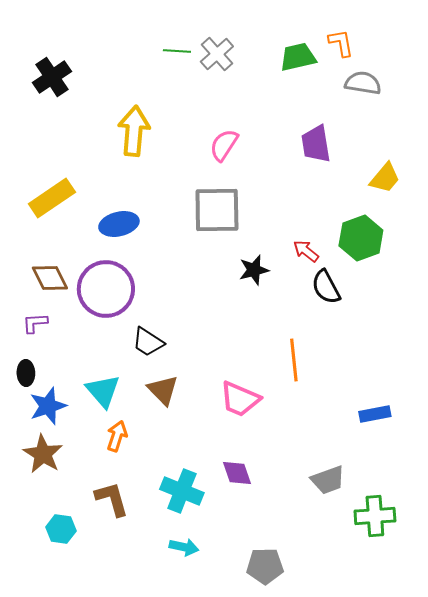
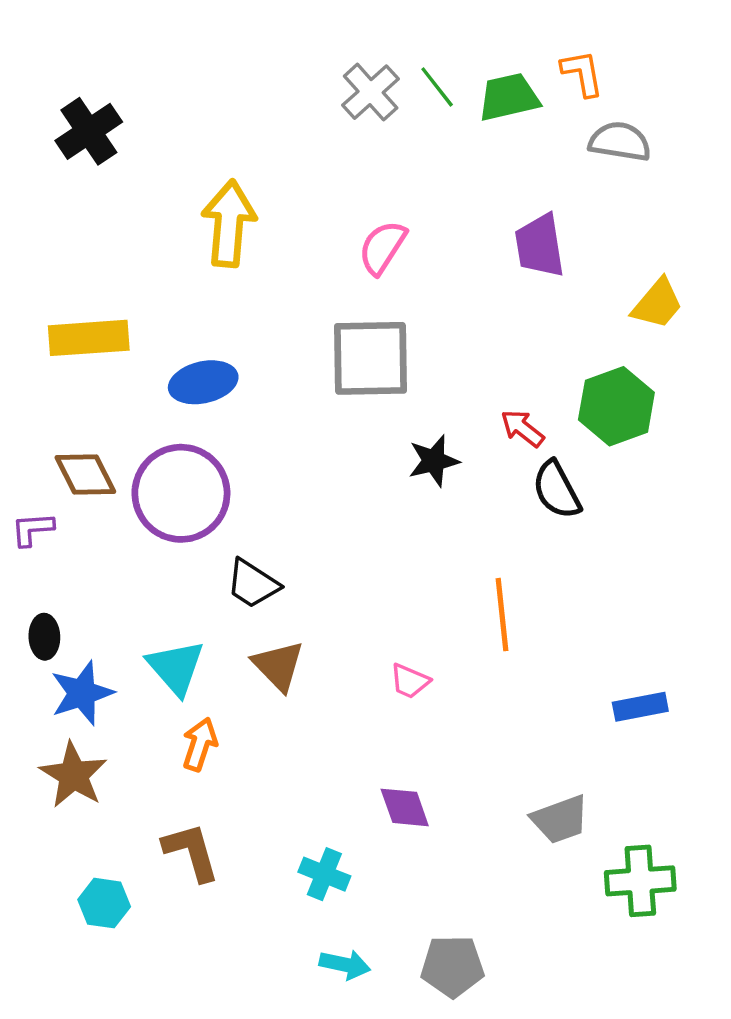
green line: (177, 51) -> (437, 87), moved, turned 48
yellow rectangle: (52, 198) -> (89, 338), turned 30
purple L-shape: (35, 323) -> (32, 529), moved
pink trapezoid: (240, 399) -> (410, 681), size x0.6
cyan cross: (182, 491) -> (324, 874), moved, size x0.7
cyan arrow: (184, 547) -> (345, 965), moved

